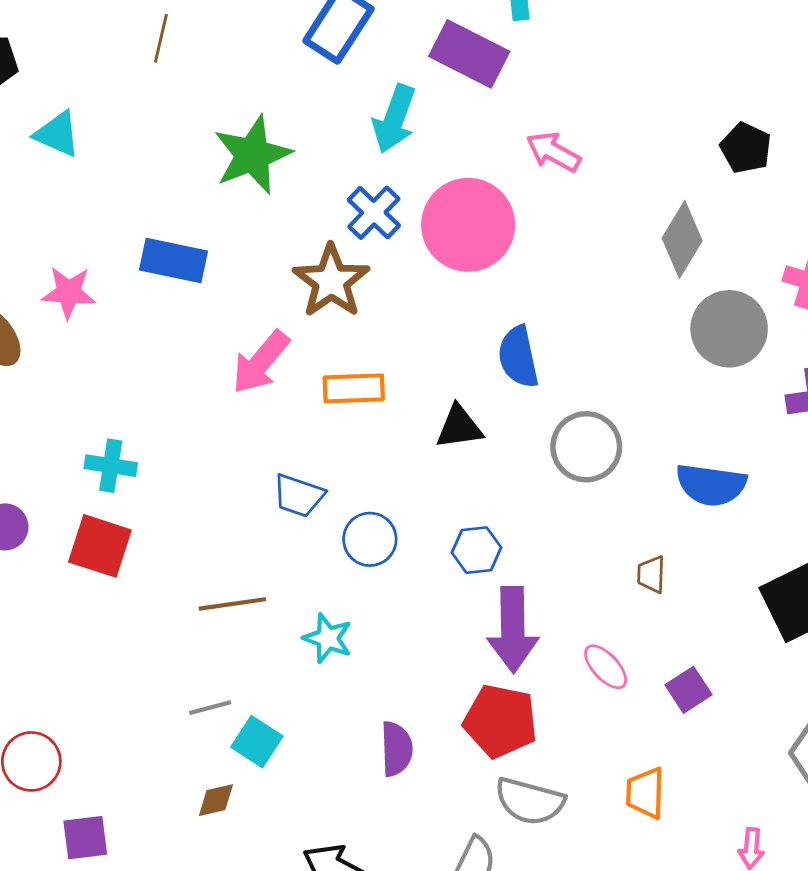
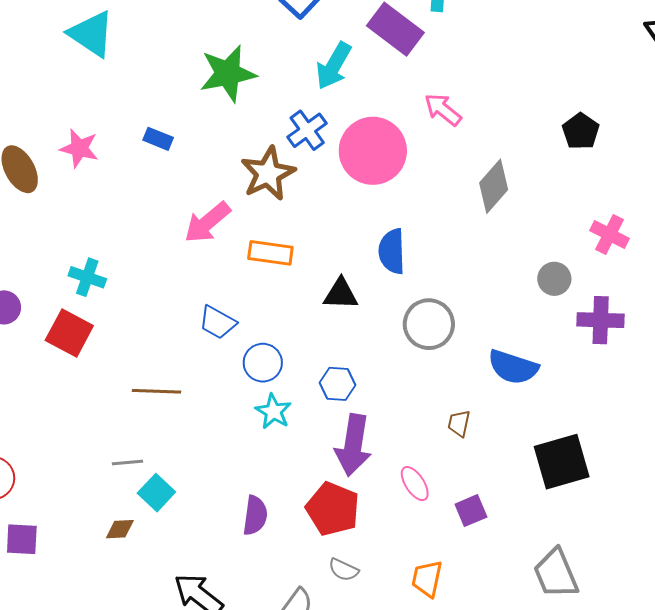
cyan triangle: (57, 134) -> (91, 34), size x1.4
gray diamond: (682, 239) -> (494, 186), moved
blue rectangle: (174, 260) -> (158, 139), size x0.6
gray circle: (729, 329) -> (554, 279), moved, size x0.6
cyan star: (328, 638) -> (273, 411), moved
gray semicircle: (530, 801) -> (344, 570), size x0.6

